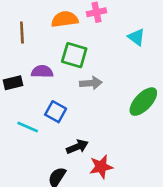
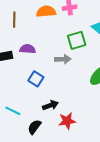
green square: (74, 55) -> (77, 40), moved, turned -36
cyan line: (28, 127) -> (13, 111), moved

